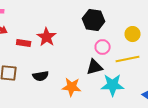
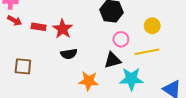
red rectangle: (24, 43) -> (39, 27), moved
black semicircle: (41, 76) -> (69, 54), moved

